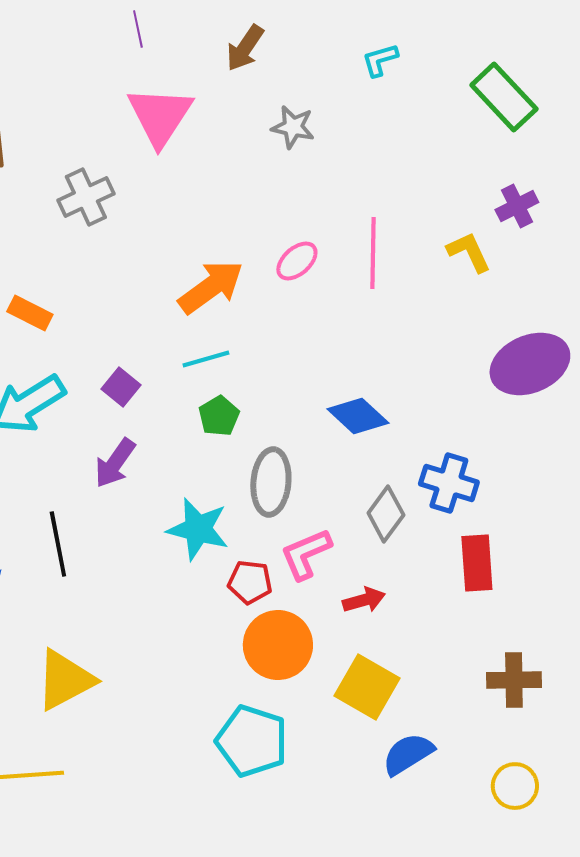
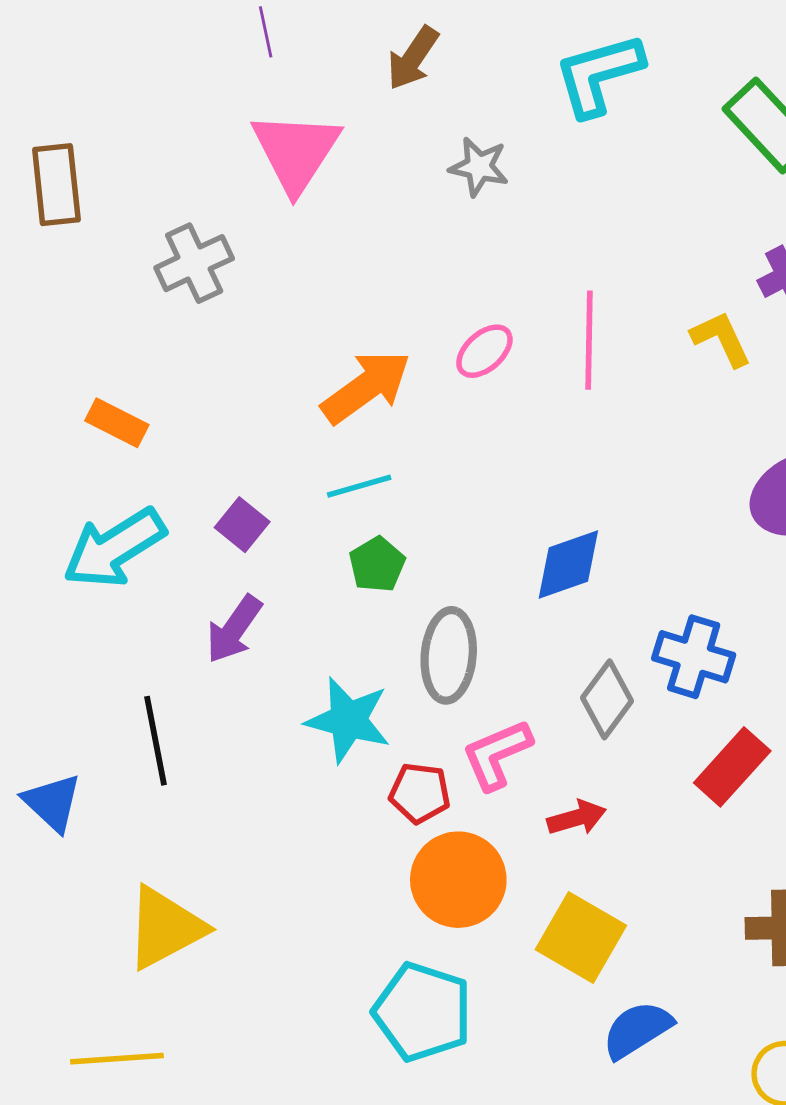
cyan L-shape: (380, 60) -> (599, 75), size x1.8
blue diamond: (358, 416) -> (568, 565), turned -62
red rectangle: (477, 563) -> (732, 767), turned 46

